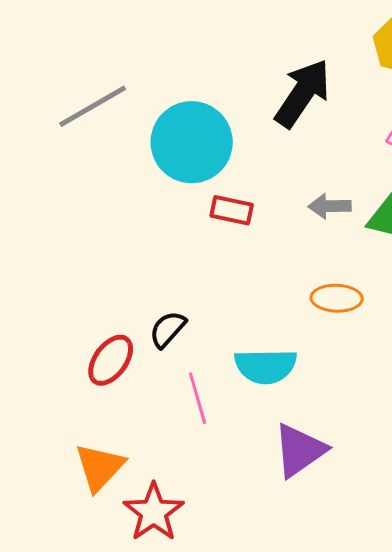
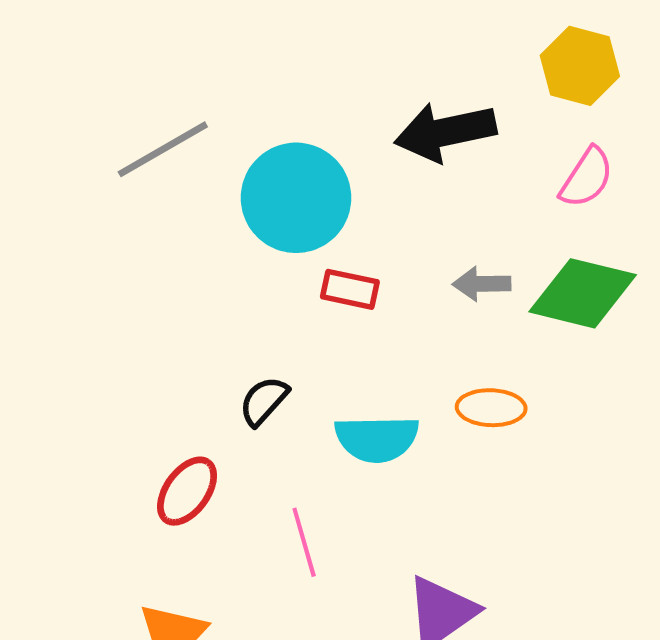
black arrow: (303, 93) -> (445, 132), turned -136
black semicircle: (168, 329) -> (264, 401), moved
cyan semicircle: (266, 366) -> (377, 439), moved

